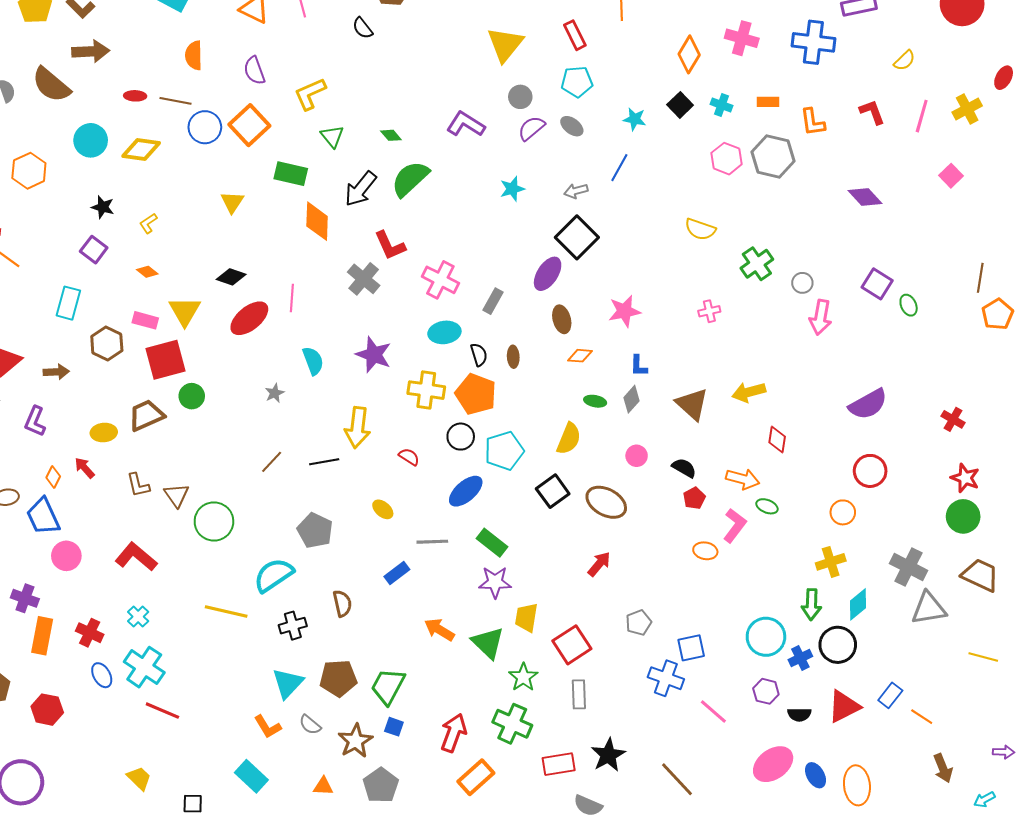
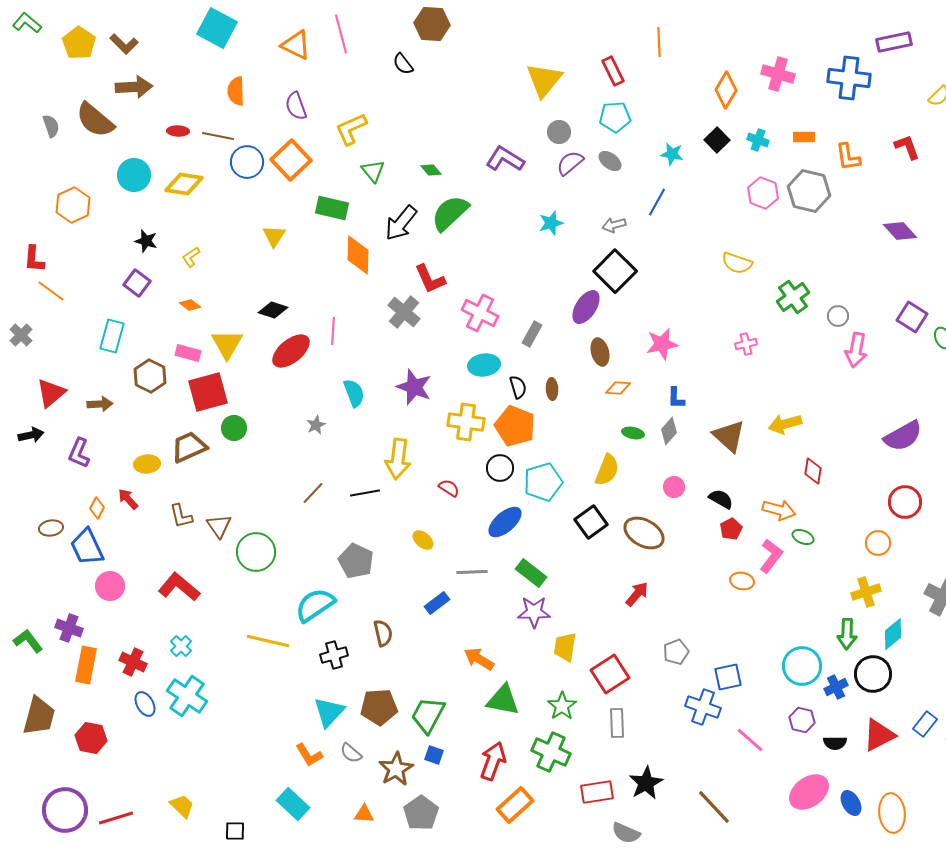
green triangle: (488, 643) -> (503, 700), moved, turned -33
red line: (162, 711) -> (116, 818), moved, turned -40

